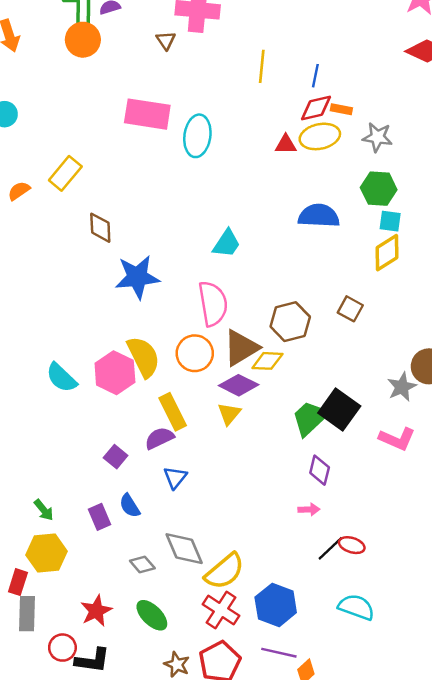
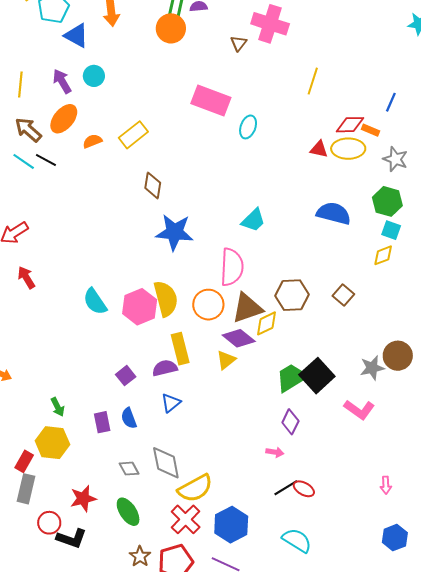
blue line: (315, 76) -> (391, 102), moved
cyan ellipse: (197, 136) -> (248, 127), size x0.7
yellow diamond: (387, 253) -> (383, 255), size x0.7
yellow diamond: (267, 361) -> (267, 323), turned -40

